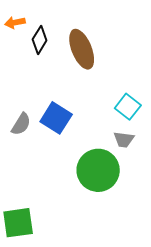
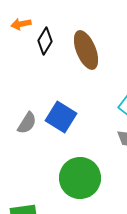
green circle: (98, 170) -> (80, 178), moved

